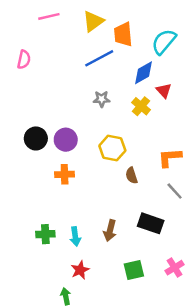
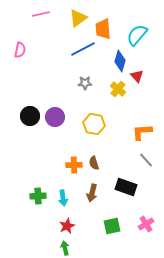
blue diamond: (143, 73) -> (120, 61), turned -45
orange cross: (65, 174) -> (74, 165), moved
brown semicircle: (131, 176) -> (94, 163), moved
green arrow: (66, 296) -> (65, 248), moved

